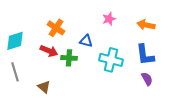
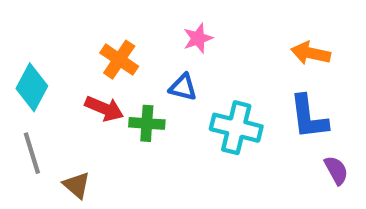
pink star: (109, 19) -> (198, 38), moved
cyan diamond: (15, 41) -> (32, 87), turned -45
purple semicircle: (147, 79) -> (336, 170), moved
brown triangle: (44, 87) -> (77, 185), moved

